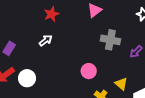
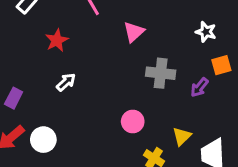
red star: (52, 14) -> (57, 40), moved
yellow triangle: (121, 84) -> (182, 136), turned 40

